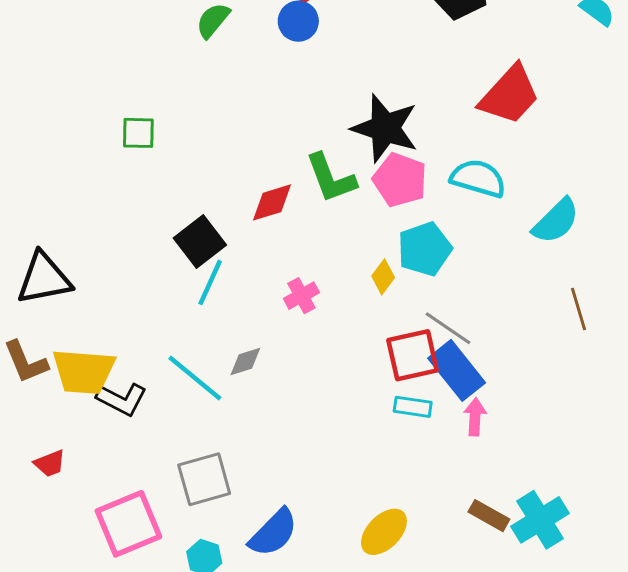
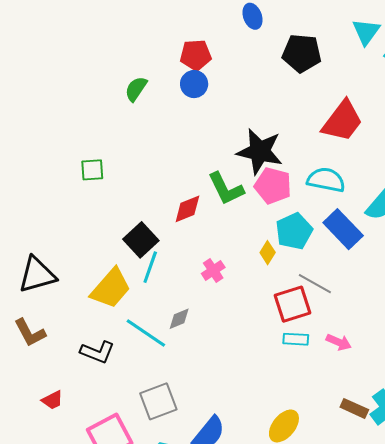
blue rectangle: (457, 370) -> (343, 229), moved
yellow trapezoid: (84, 371) -> (111, 288), moved, turned -48
pink arrow: (475, 417) -> (339, 342), turned 115

